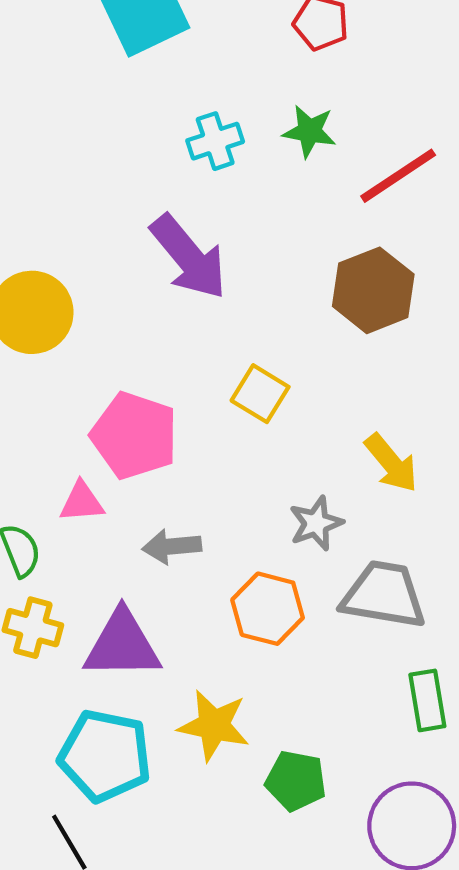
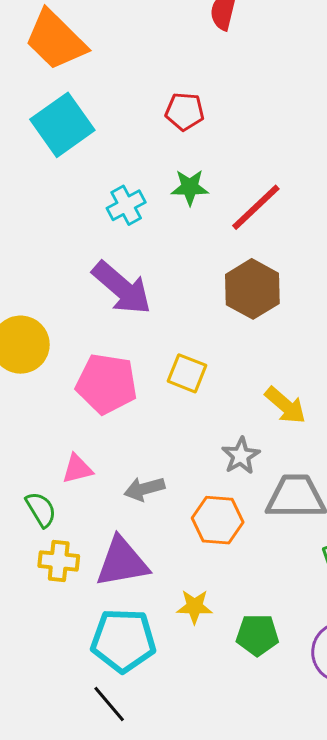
pink pentagon: (134, 436) -> (107, 384), moved
yellow star: (214, 725) -> (195, 607), size x0.7

